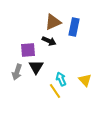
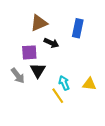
brown triangle: (53, 22) -> (39, 23), moved
gray arrow: (17, 72) -> (18, 76), turned -56
yellow triangle: (85, 80) -> (89, 84), turned -40

